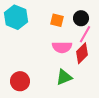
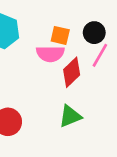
pink semicircle: (62, 47) -> (50, 54), moved
red diamond: (82, 53) -> (72, 72), moved

